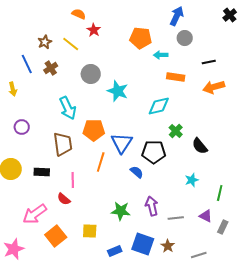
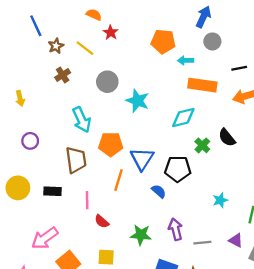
blue line: (27, 64) -> (36, 26), moved
orange rectangle: (176, 77) -> (202, 85), size x1.4
black semicircle: (200, 146) -> (227, 138), moved
red semicircle: (64, 199) -> (102, 221), moved

